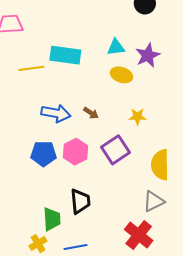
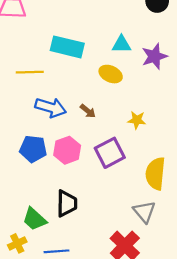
yellow line: (31, 68) -> (30, 72), moved
yellow ellipse: (121, 75) -> (111, 74), moved
gray triangle: (154, 201) -> (144, 212), turned -50
green trapezoid: (52, 219) -> (35, 219), turned 130

